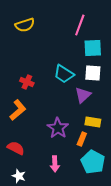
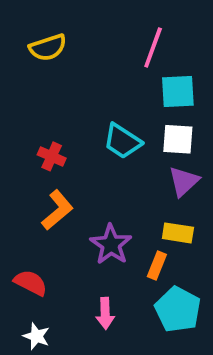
purple triangle: (83, 95) -> (184, 181), moved
orange L-shape: (18, 110) -> (57, 210), moved

